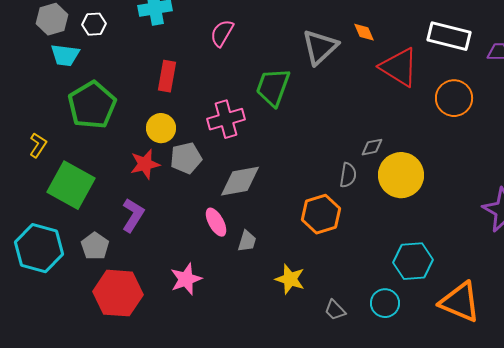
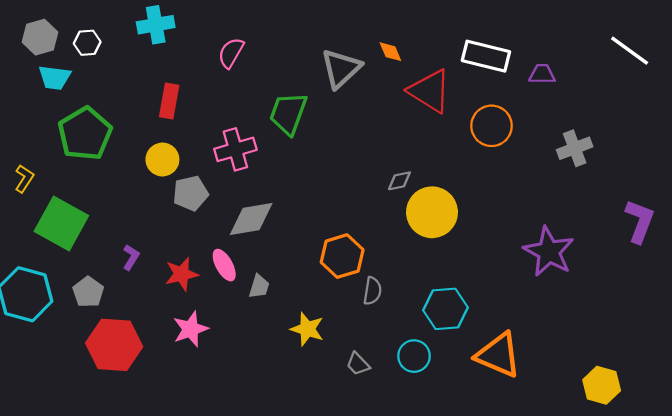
red star: (145, 164) -> (182, 274), moved
gray semicircle: (348, 175) -> (372, 291), moved
purple L-shape: (133, 215) -> (131, 257), size x0.7

